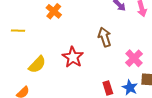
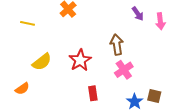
pink cross: (134, 58) -> (124, 70), moved
red rectangle: (108, 88) -> (93, 93), moved

